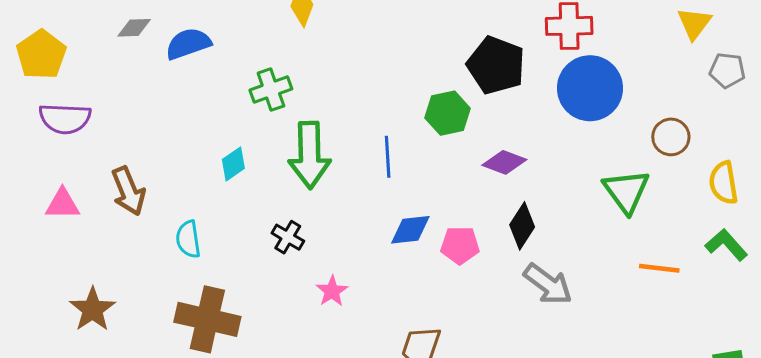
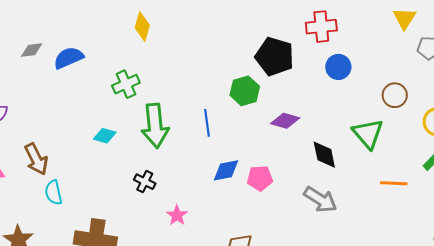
blue circle: (590, 88) -> (338, 67), size x0.6
cyan diamond: (233, 164) -> (105, 136), turned 55
black diamond: (522, 226) -> (324, 155), moved, turned -40
cyan semicircle: (188, 239) -> (53, 193), moved

